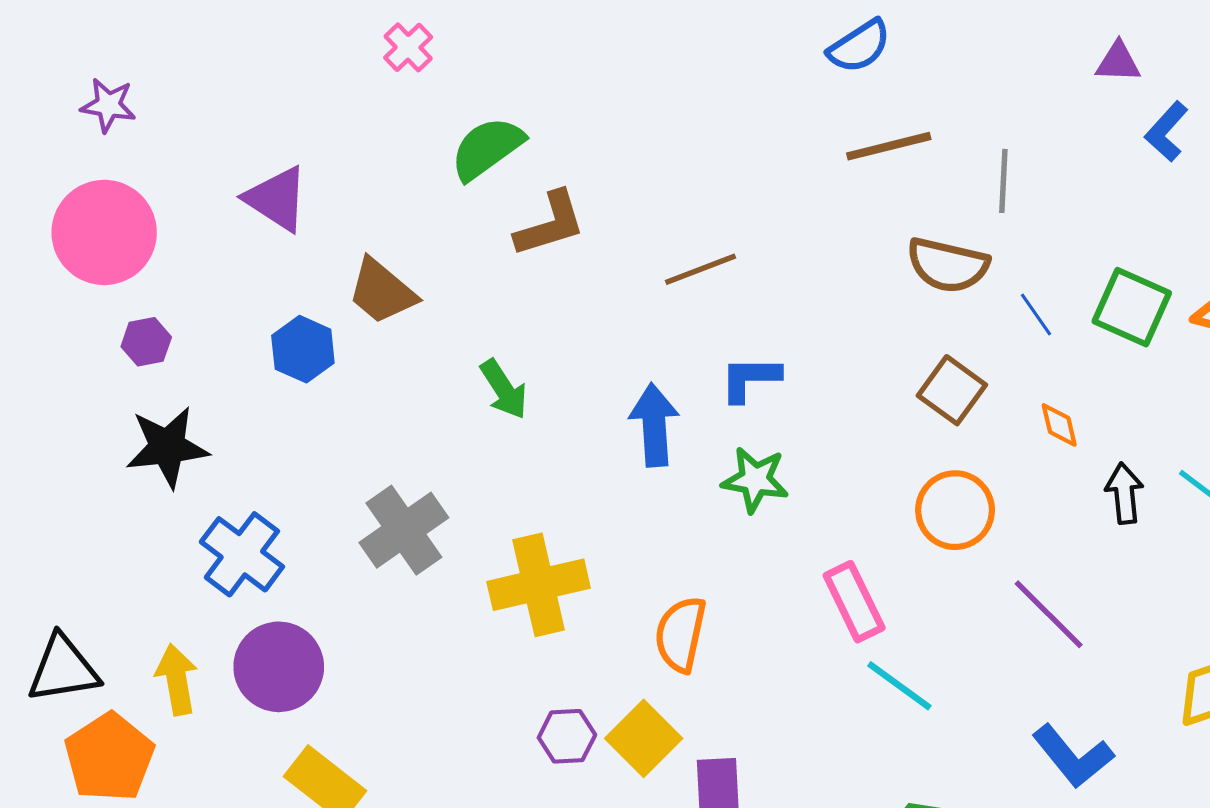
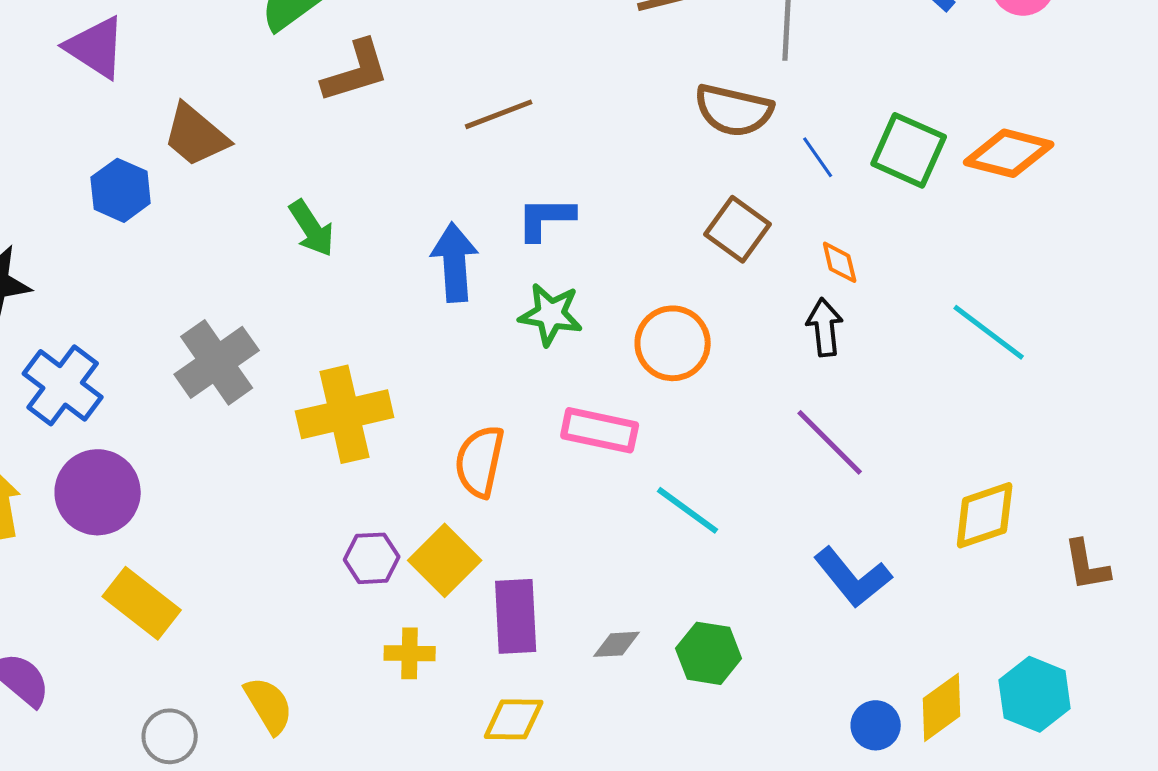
black arrow: (1124, 493) -> (825, 327), moved
orange circle: (955, 510) -> (673, 343), moved
pink rectangle: (854, 602) -> (600, 430), moved, turned -52

